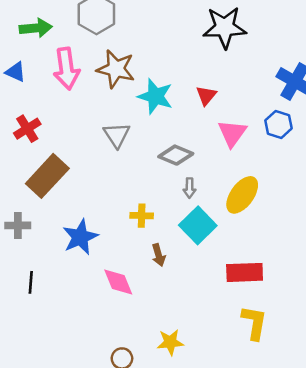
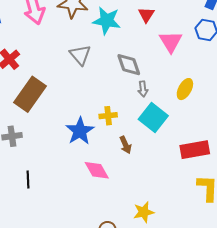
gray diamond: (176, 155) -> (129, 65), turned 56
yellow ellipse: (242, 195) -> (185, 89), size x0.7
blue star: (80, 237) -> (80, 131), moved

